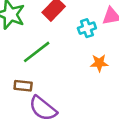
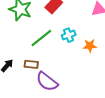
cyan cross: (87, 28) -> (69, 35), moved

